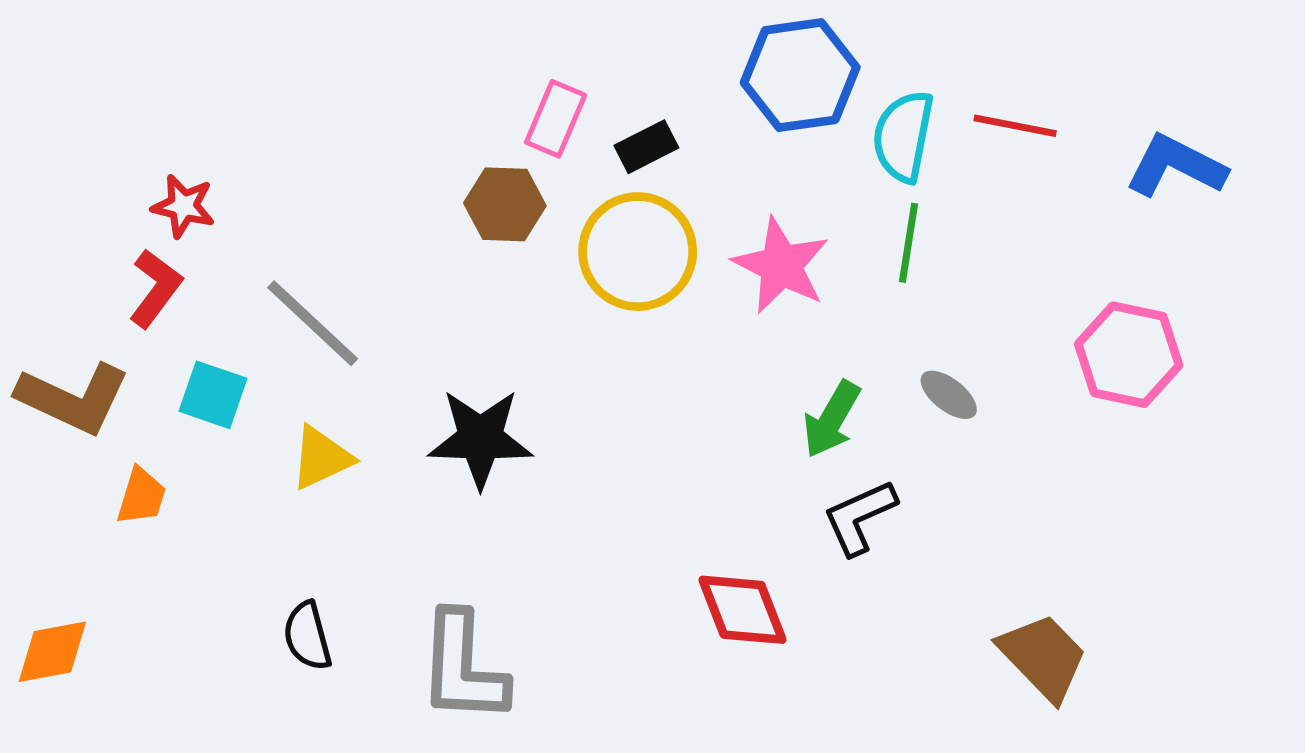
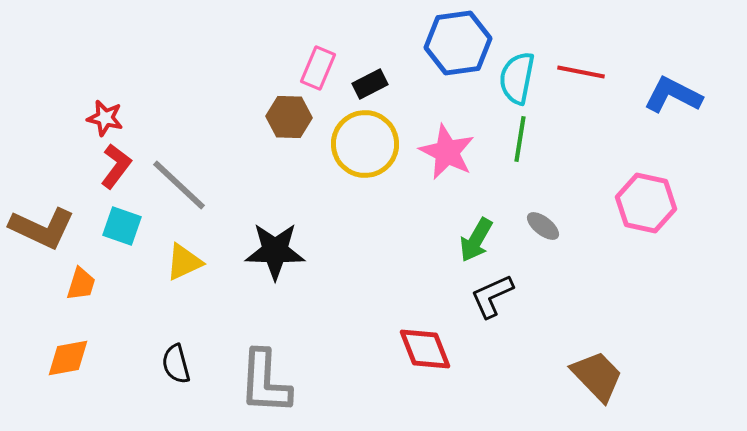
red L-shape: (155, 288) -> (116, 166), moved
orange diamond: (52, 652) -> (68, 358), moved

